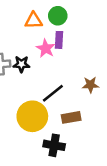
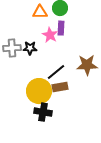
brown star: (90, 85) -> (87, 65), size x1.5
brown rectangle: (71, 117) -> (60, 87), moved
black cross: (54, 145) -> (43, 112), moved

